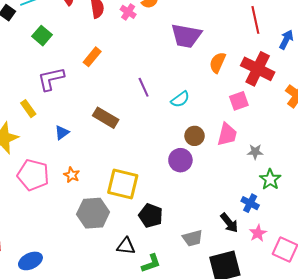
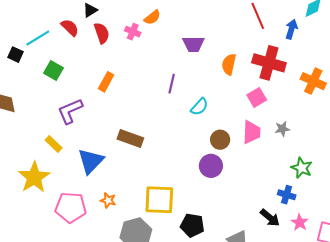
purple trapezoid: (186, 36) -> (193, 44), size x0.7
purple line: (144, 87) -> (172, 84), moved, turned 48
blue triangle: (62, 133) -> (91, 161), size x1.8
gray star: (255, 152) -> (282, 129), moved

